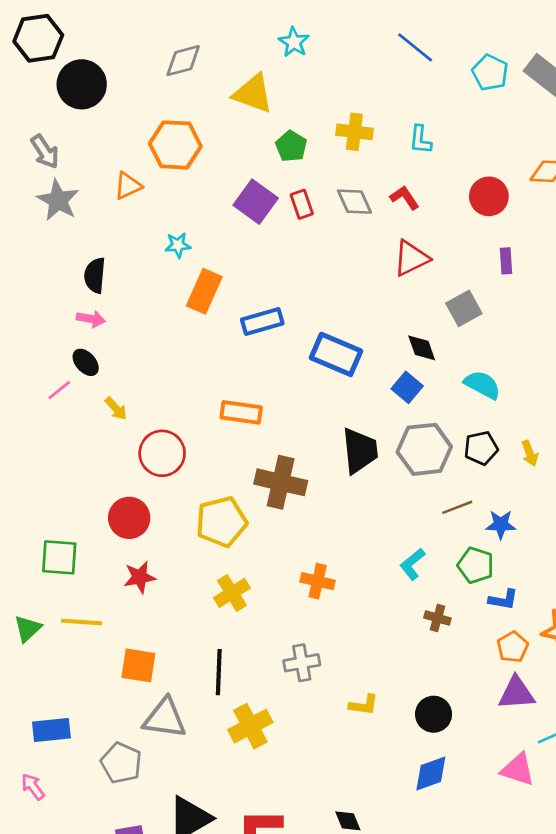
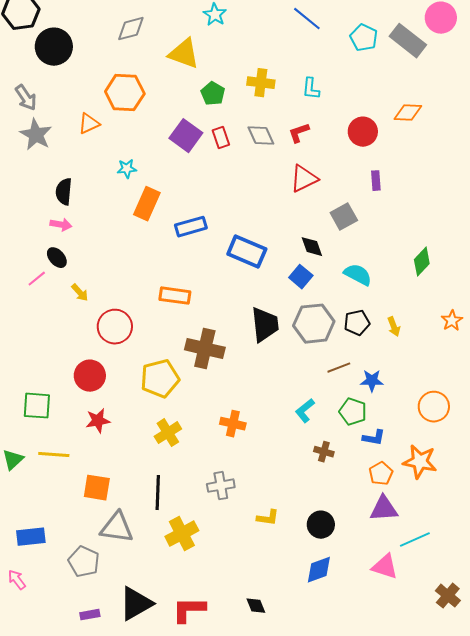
red L-shape: (405, 198) -> (299, 133), turned -75

